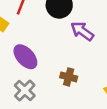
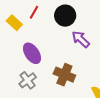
brown cross: (69, 77) -> (64, 75), size x1.5

